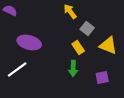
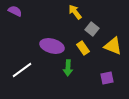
purple ellipse: (29, 42) -> (52, 46), moved
green arrow: (73, 68) -> (68, 68), moved

